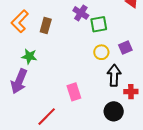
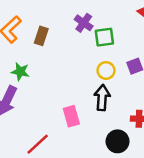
black arrow: (114, 75) -> (102, 98), moved

